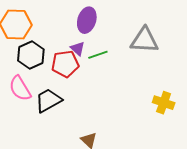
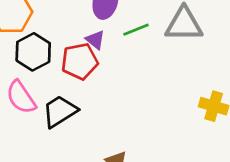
green line: (98, 55) -> (136, 30), moved

